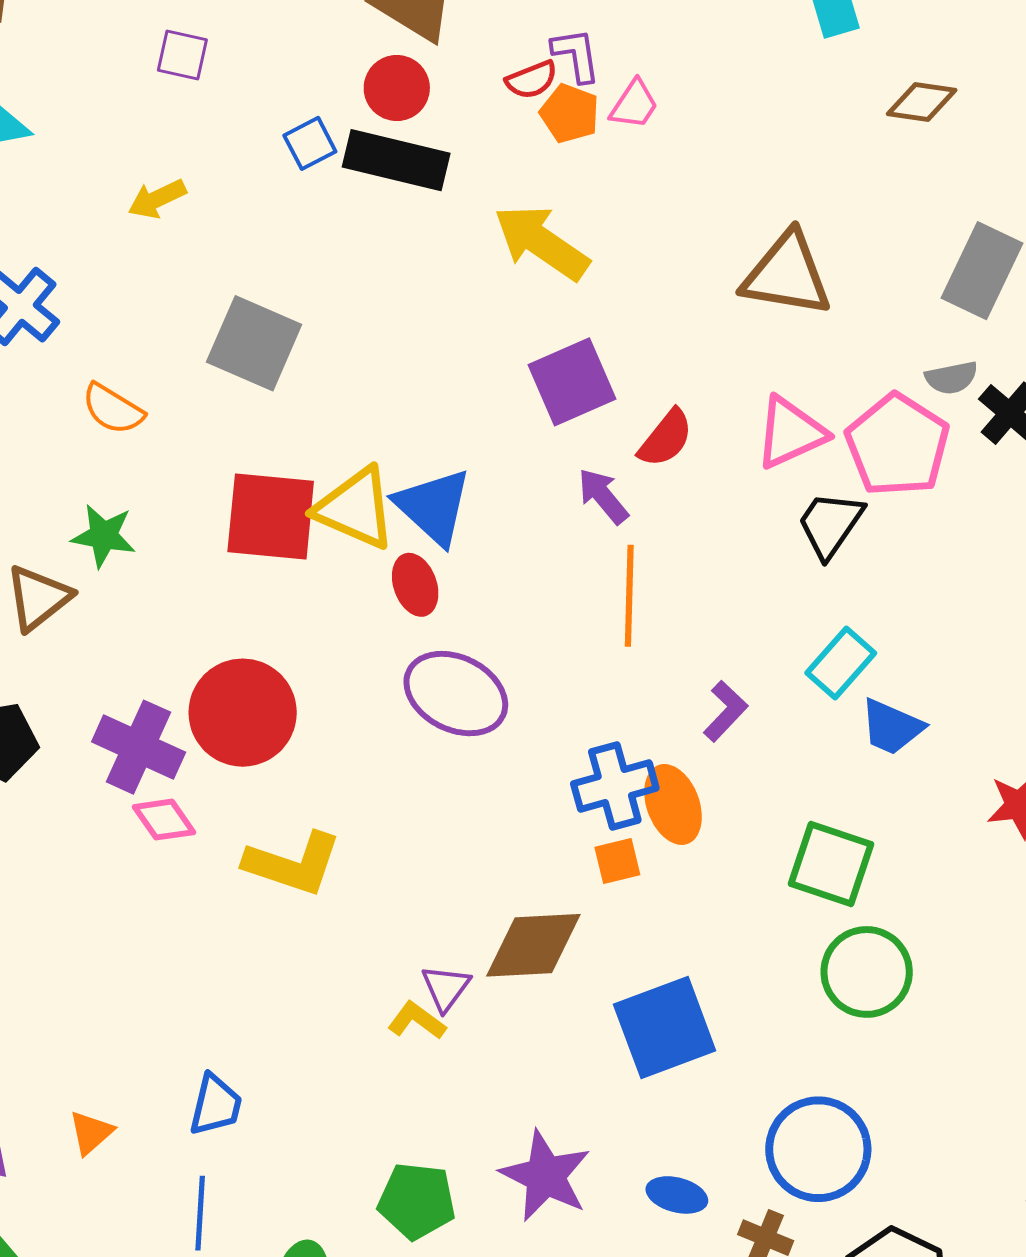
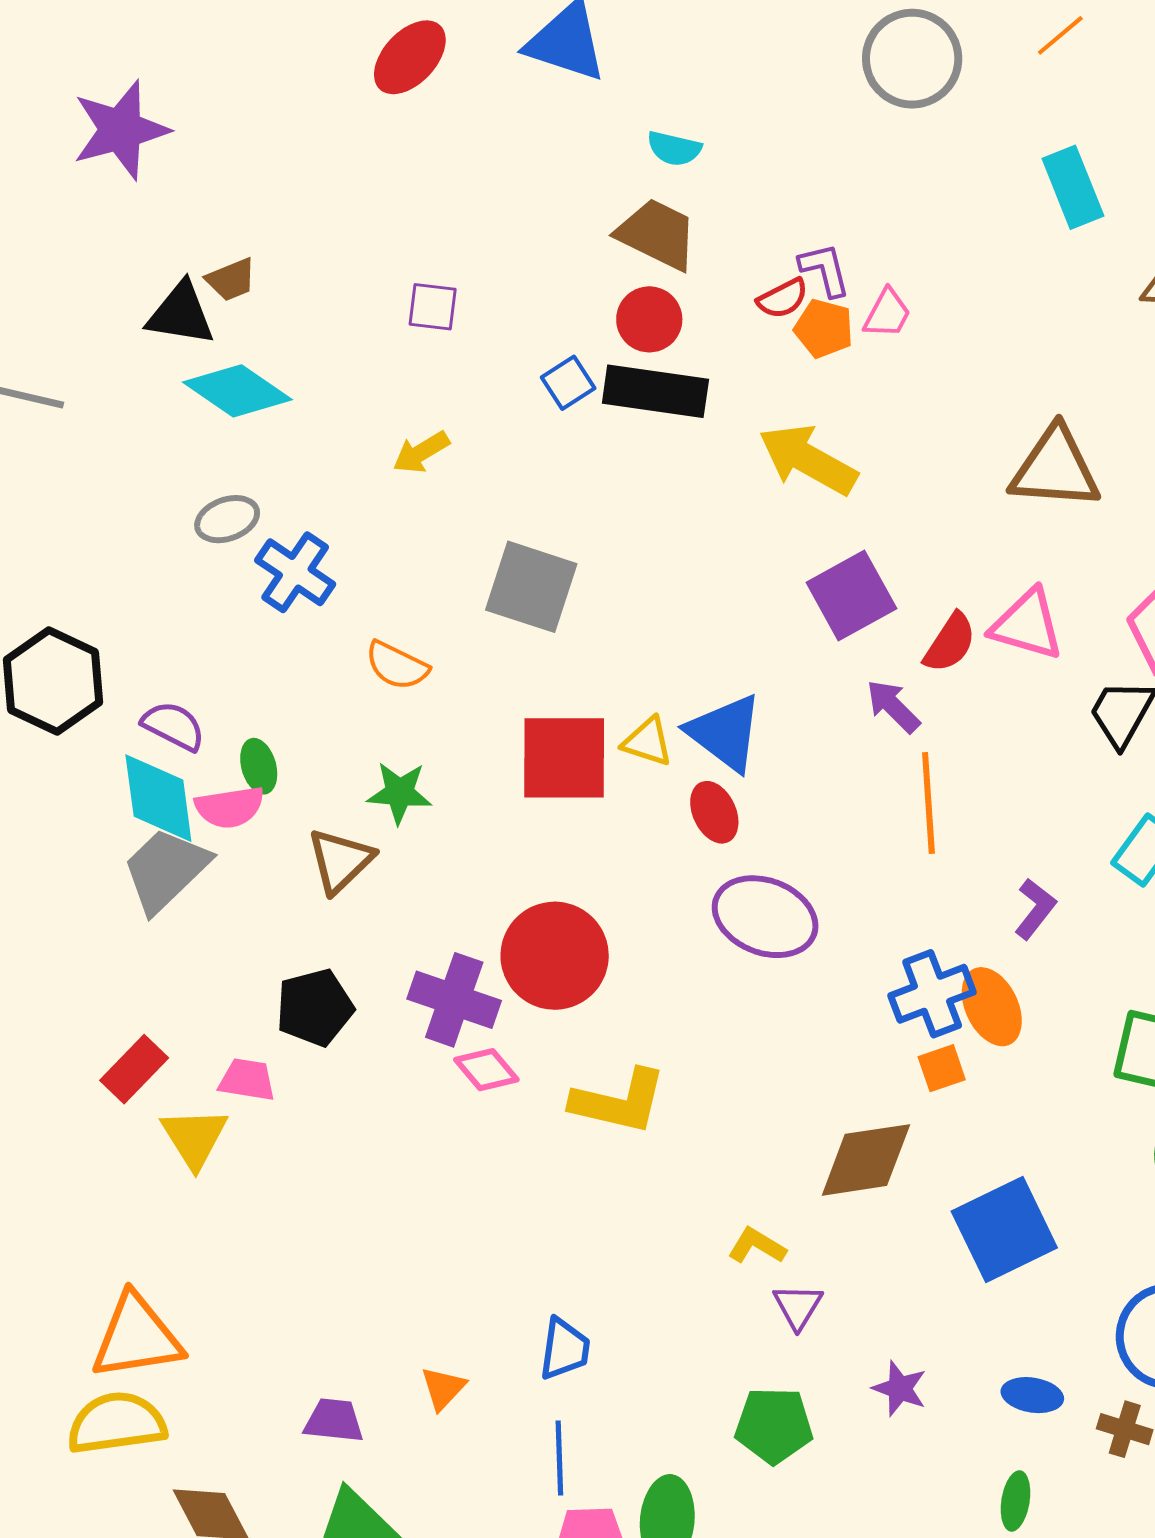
pink triangle: (791, 433) -> (1027, 625), moved, turned 46
yellow triangle: (355, 508) -> (648, 742), size x0.6
purple triangle: (446, 988) -> (798, 1306), moved
purple star: (545, 1176) -> (900, 1389), size x0.6

